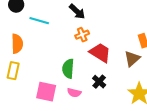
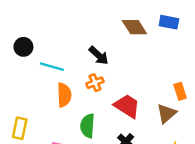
orange cross: (82, 35) -> (95, 83), moved
orange semicircle: (17, 44) -> (64, 95), moved

